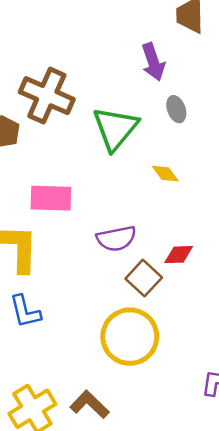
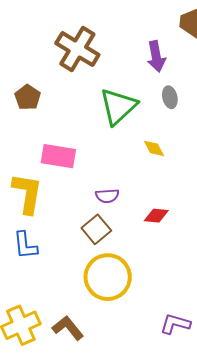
brown cross: (47, 96) -> (77, 49), moved
purple semicircle: (116, 238) -> (107, 196), size x0.7
brown square: (144, 278) -> (96, 229), moved

